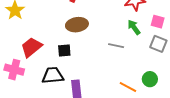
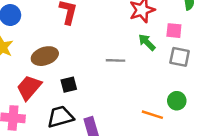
brown ellipse: (77, 25) -> (45, 56), moved
gray line: (116, 46) -> (116, 60), moved

